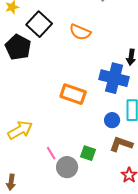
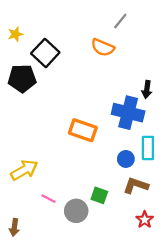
orange semicircle: (80, 32) -> (103, 47), moved
black pentagon: (18, 47) -> (22, 78), turned -30
pink line: (51, 153) -> (49, 199), moved, turned -32

